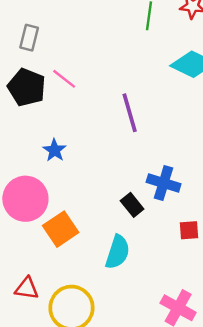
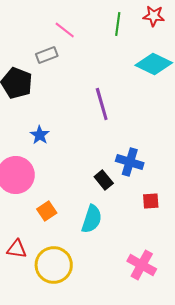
gray rectangle: (29, 38) -> (47, 55), moved, turned 55
pink line: (64, 79) -> (65, 30), moved
orange square: (61, 229) -> (47, 211), moved, size x0.7

